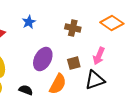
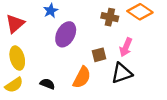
brown cross: (73, 28) -> (110, 17), moved
purple ellipse: (43, 59) -> (66, 34), moved

